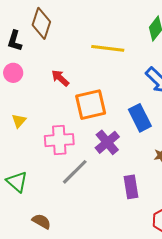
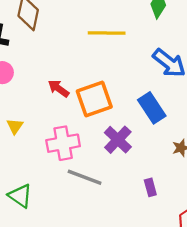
red arrow: (60, 78) -> (58, 89), moved
gray line: (75, 172) -> (85, 177), turned 72
purple rectangle: (131, 187) -> (150, 187), size x0.7

